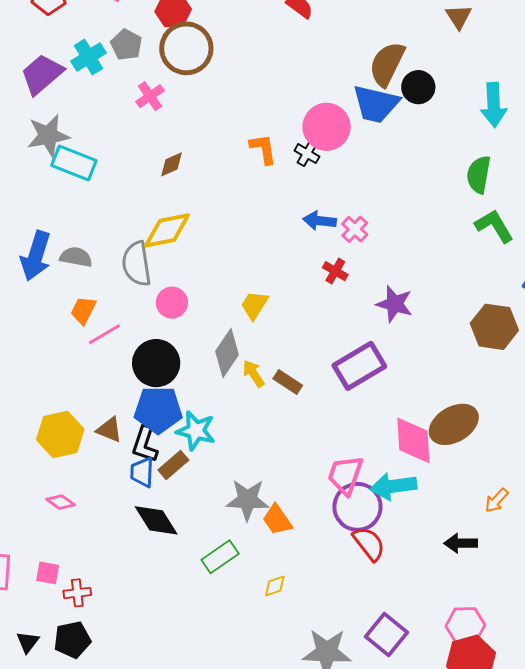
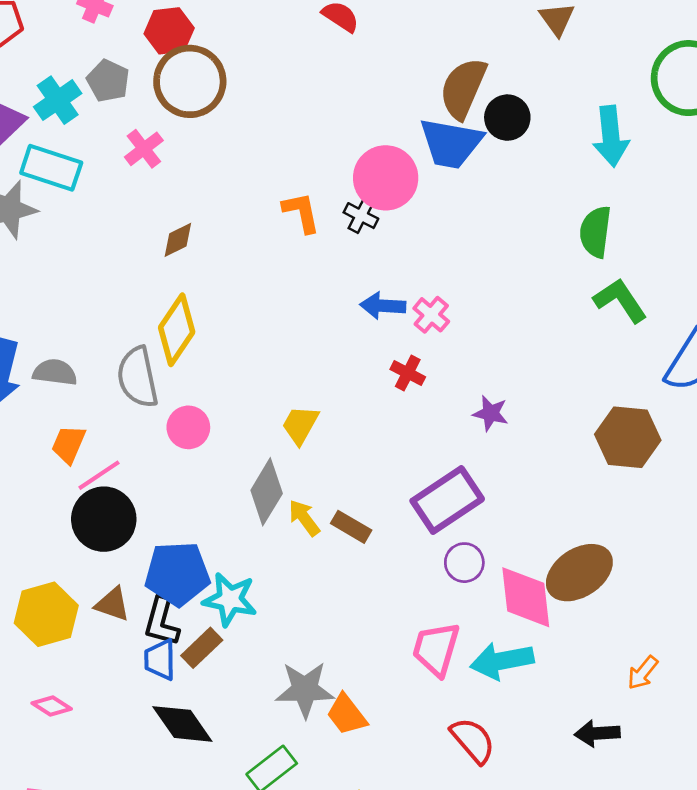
cyan rectangle: (74, 163) -> (51, 168), moved
yellow diamond: (167, 230) -> (177, 330), turned -42
purple star: (395, 304) -> (491, 413), size x0.7
black circle: (156, 363) -> (104, 519), moved
purple circle: (357, 507) -> (464, 563), moved, size x0.6

